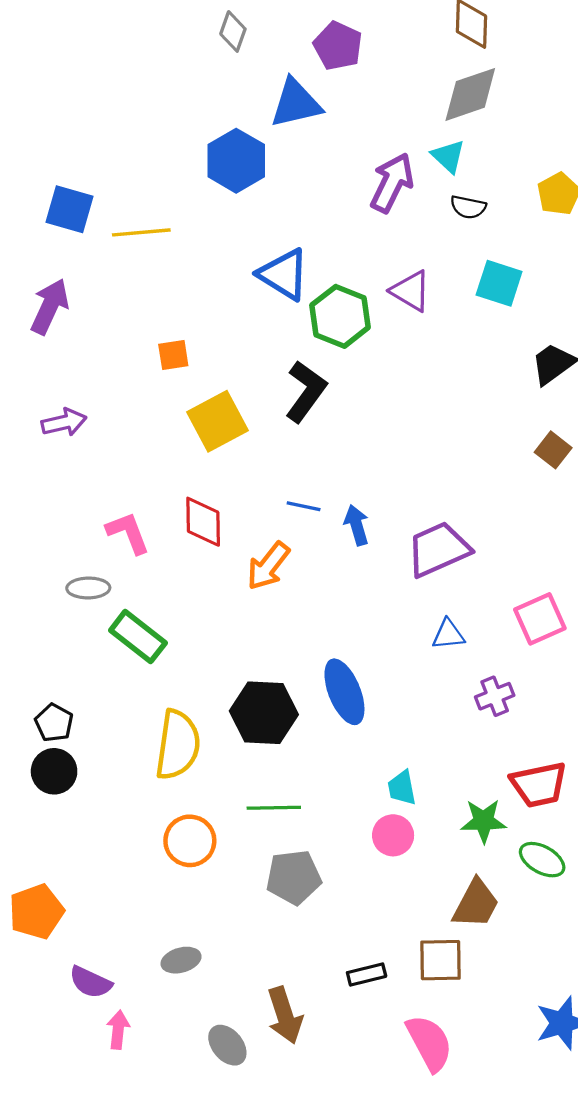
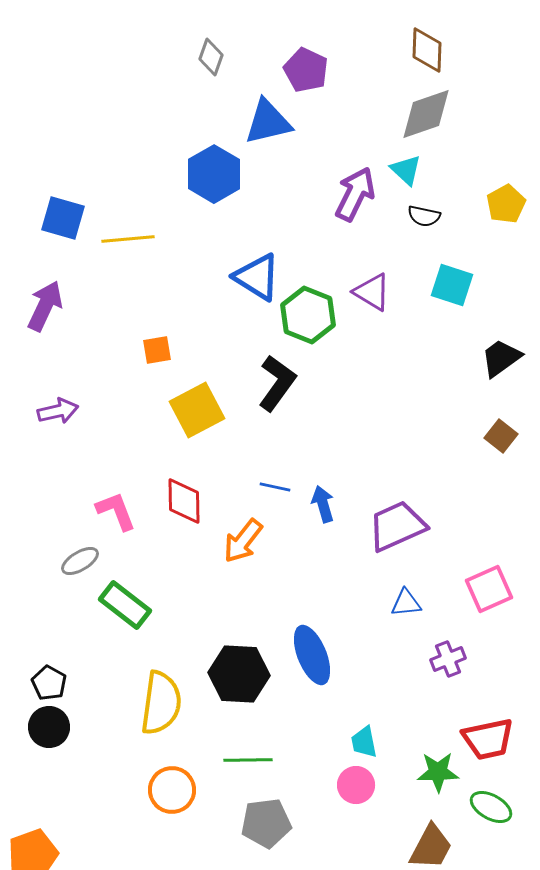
gray ellipse: (88, 588) -> (80, 561), turned -30

